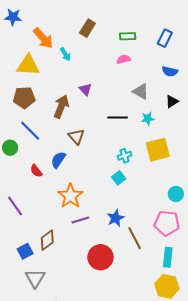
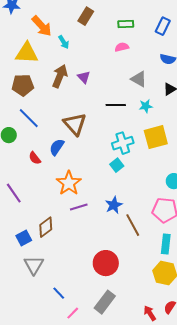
brown arrow: (61, 107) -> (60, 76), moved
brown triangle: (76, 137) -> (75, 124), size x1.4
cyan cross: (125, 156) -> (123, 143), size x1.5
red circle: (100, 257) -> (106, 263), moved

